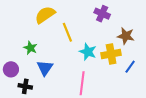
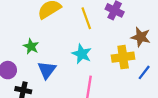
yellow line: (67, 32) -> (86, 18), moved
cyan star: (88, 52) -> (82, 54), moved

